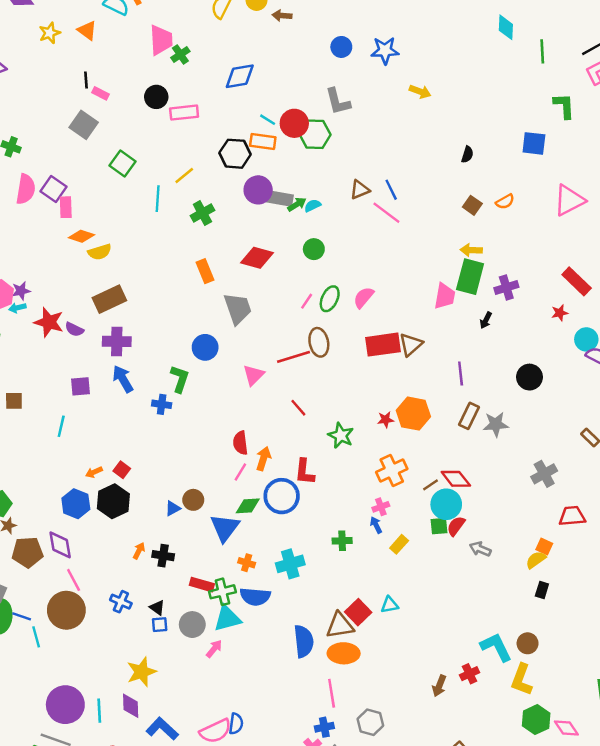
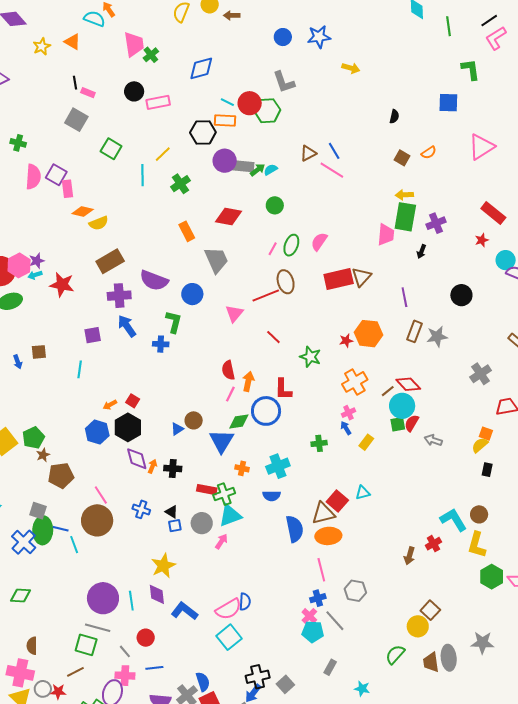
purple semicircle: (74, 329) -> (154, 280), moved, size x1.8
purple diamond: (60, 545) -> (137, 459), moved
blue semicircle: (255, 597) -> (272, 496), moved, size x0.7

